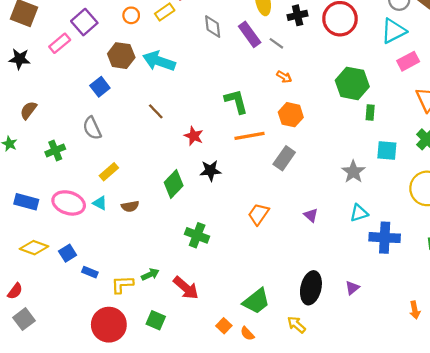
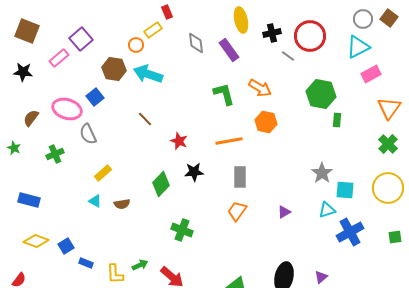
orange circle: (131, 15) -> (136, 45), moved
gray line: (276, 43) -> (288, 56), moved
orange arrow: (284, 77) -> (260, 88), size x1.6
green L-shape: (236, 101) -> (224, 94), moved
cyan square: (387, 150) -> (345, 190), moved
gray rectangle: (284, 158) -> (240, 177), moved, turned -35
pink ellipse: (69, 203) -> (67, 109), moved
purple triangle: (311, 215) -> (284, 212), turned 48
blue cross: (385, 238) -> (350, 232), turned -32
yellow L-shape: (122, 284) -> (115, 274), turned -90

